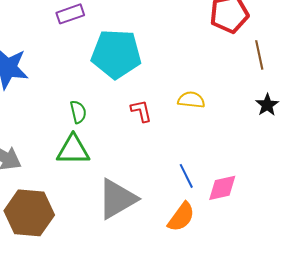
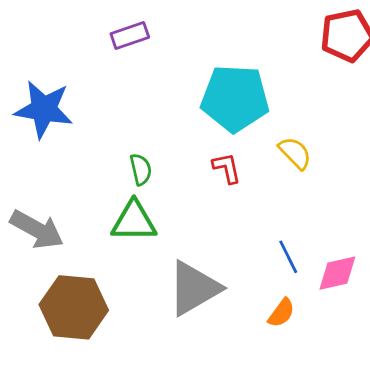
cyan pentagon: (116, 54) -> (235, 98), moved
yellow semicircle: (191, 100) -> (295, 153), turned 40
orange semicircle: (181, 217) -> (281, 313), size x0.7

